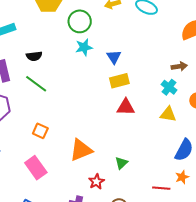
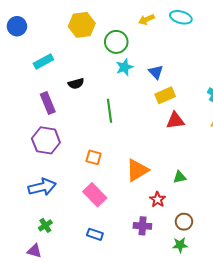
green line: (36, 84) -> (109, 111), moved, turned 55
green triangle: (121, 163) -> (180, 177), turned 40

